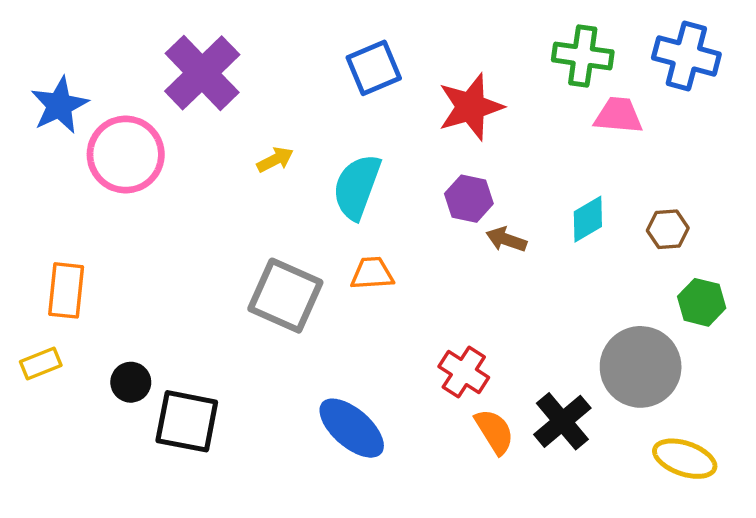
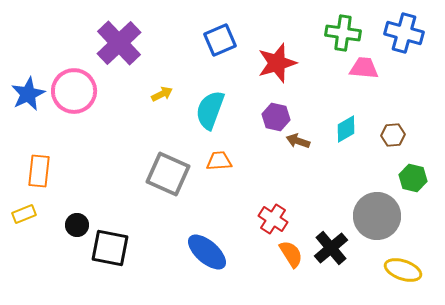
blue star: (59, 105) -> (28, 94), moved

